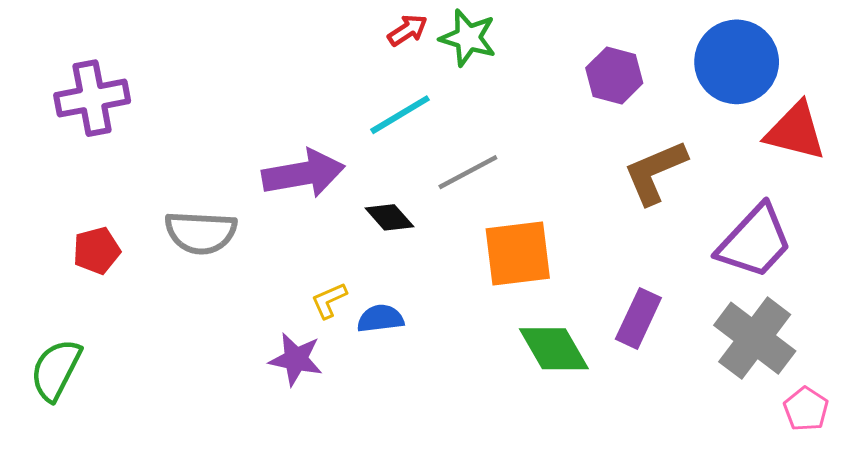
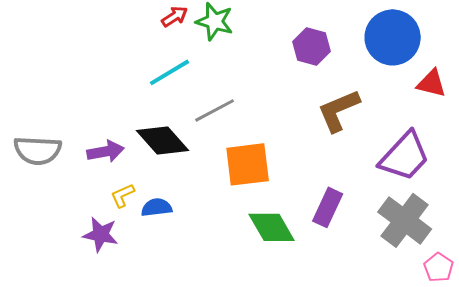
red triangle: (795, 131) -> (432, 83), size x0.7
purple arrow: (303, 174) -> (106, 151), moved, size x0.7
black diamond: (389, 217) -> (163, 140), size x1.6

